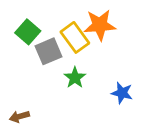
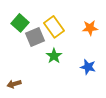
orange star: (100, 25) -> (90, 28), moved, size x0.7

